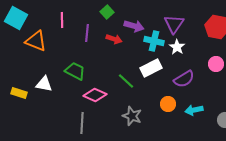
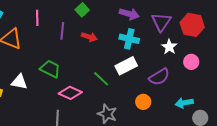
purple triangle: (174, 24) -> (161, 22), moved
purple arrow: (134, 26) -> (129, 14), moved
white star: (177, 47) -> (169, 47), moved
cyan arrow: (194, 110) -> (184, 103), moved

